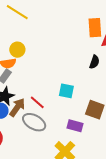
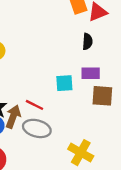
purple rectangle: (75, 126) -> (91, 73), moved

